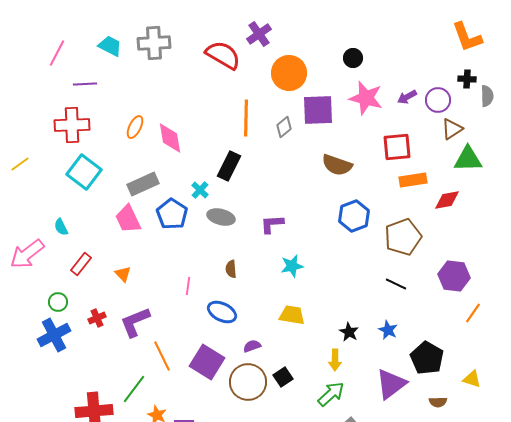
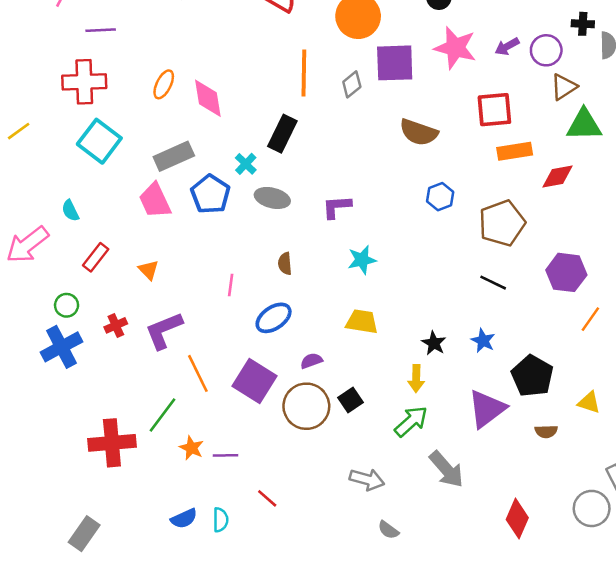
blue hexagon: (354, 216) -> (440, 197), size x0.7
blue ellipse: (222, 312) -> (274, 318), turned -60

